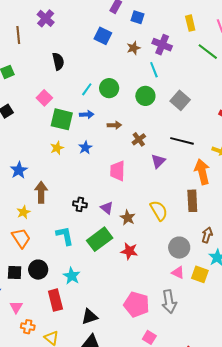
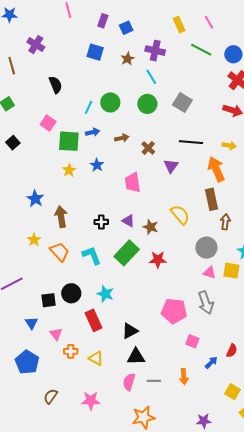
blue square: (138, 17) -> (126, 28), turned -32
yellow star: (23, 212) -> (34, 240), moved
brown arrow: (207, 235) -> (225, 222), moved
orange trapezoid: (21, 238) -> (60, 252), moved

